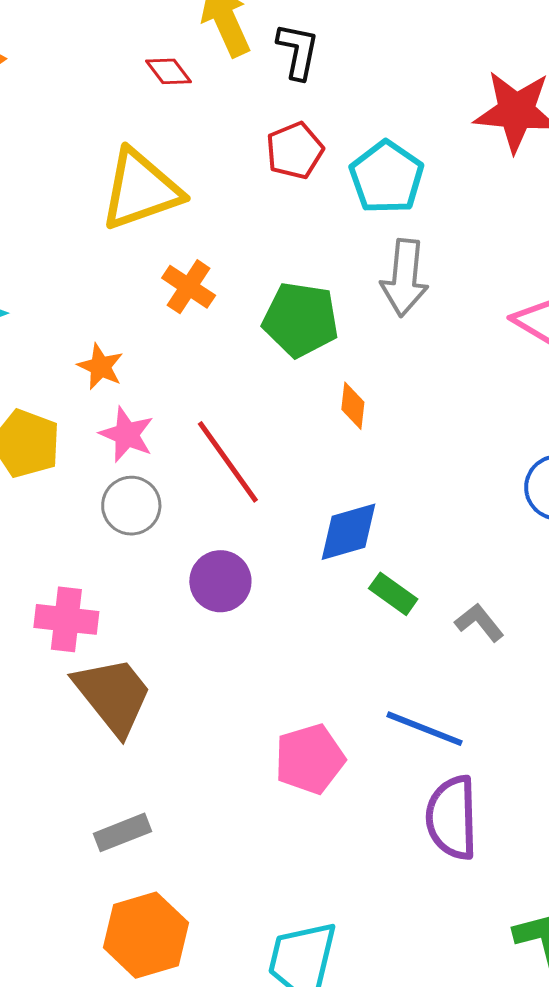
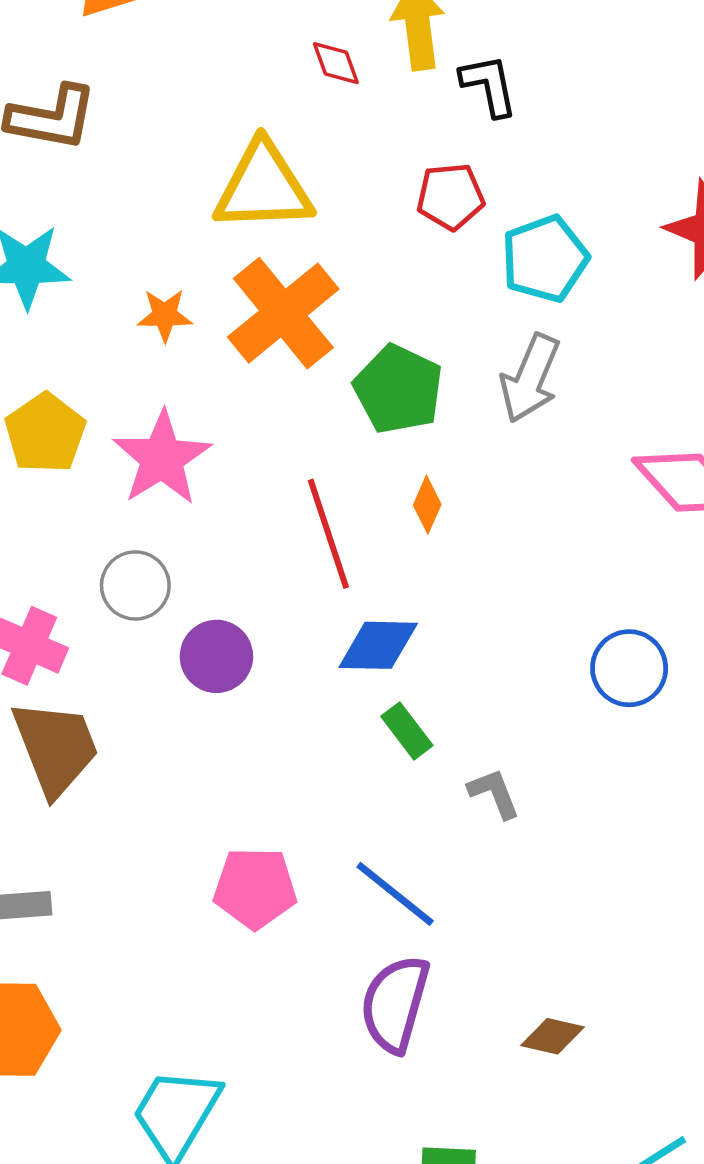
black L-shape: (298, 51) -> (489, 85), turned -40
orange cross: (189, 287) -> (283, 313), size x1.8
orange star: (100, 367) -> (165, 315), moved, turned 30
pink star: (127, 434) -> (162, 458), size x1.5
red line: (228, 462) -> (328, 534), moved
gray circle: (131, 506) -> (135, 585), moved

